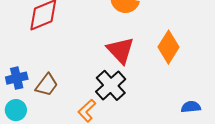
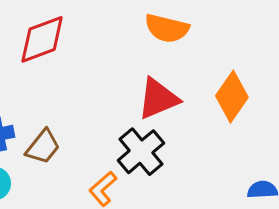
red triangle: (120, 50) -> (158, 99), turned 48

